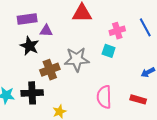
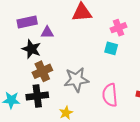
gray star: (77, 59) -> (76, 80), moved
brown cross: (50, 70) -> (42, 71), moved

